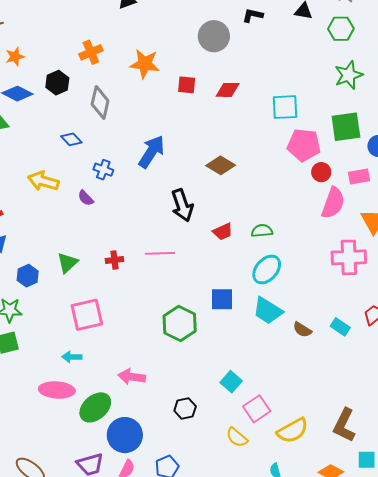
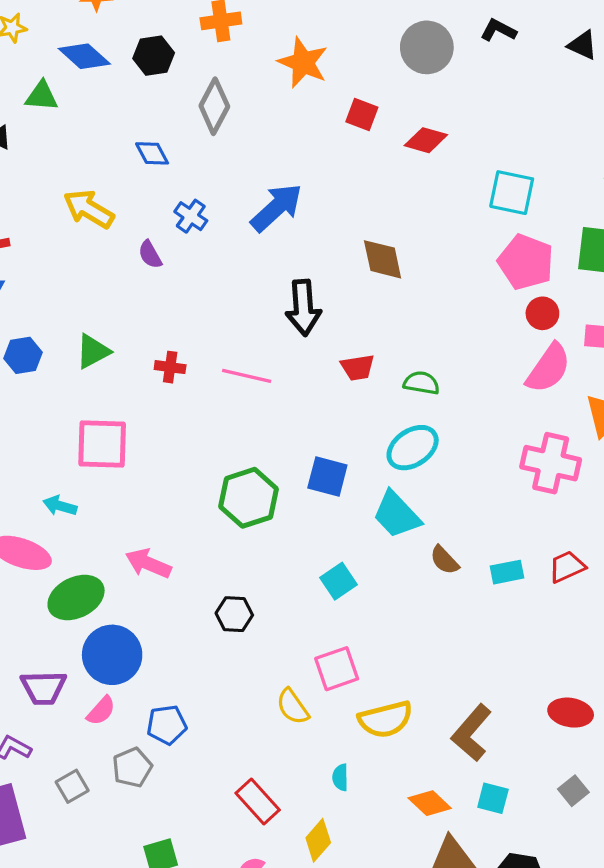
brown diamond: (221, 165) -> (383, 259), turned 32
cyan rectangle: (340, 327) -> (507, 572), turned -60
cyan square: (231, 382) -> (338, 581), moved
black hexagon: (185, 408) -> (234, 614), moved

